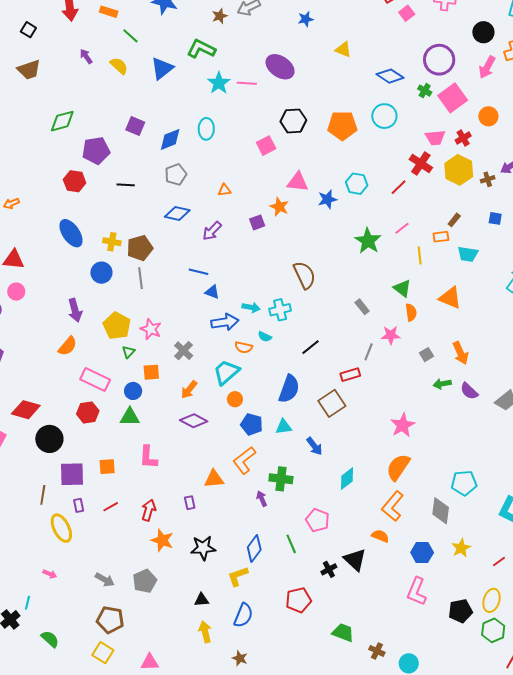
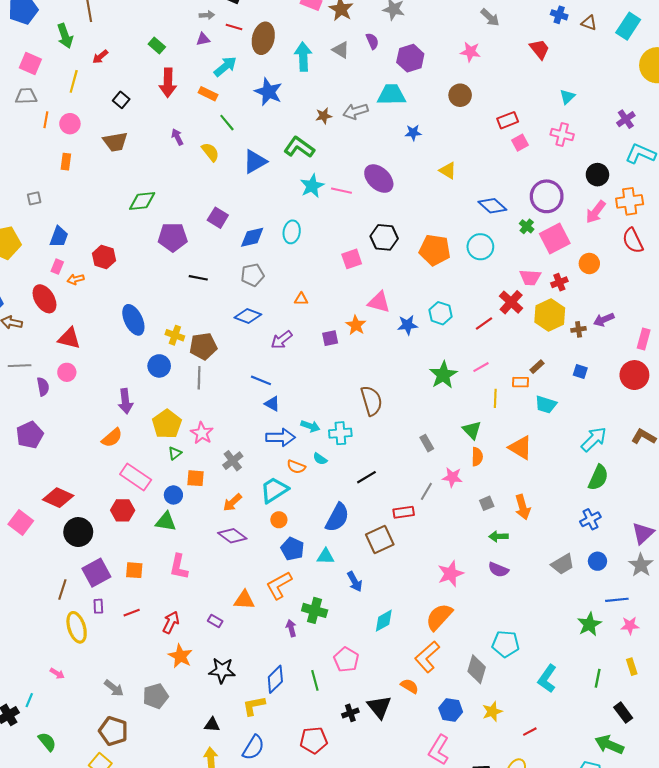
red hexagon: (75, 181) -> (104, 257), moved
purple semicircle: (469, 391) -> (498, 570), moved, turned -30
purple square: (72, 474) -> (96, 573), turned -36
purple rectangle: (190, 503) -> (215, 621), turned -56

